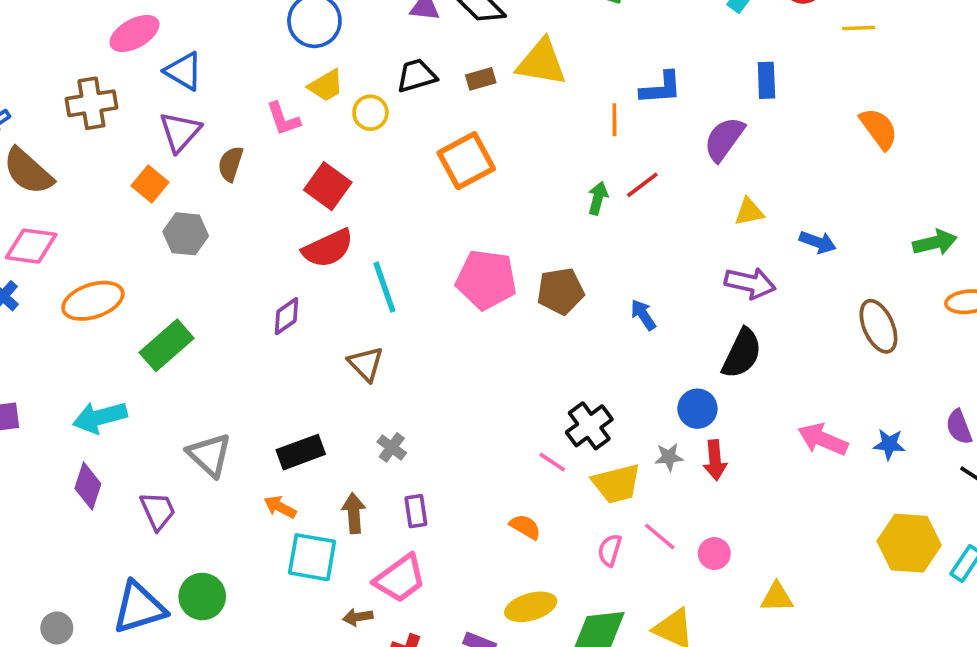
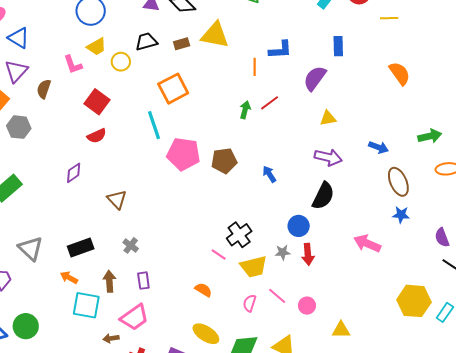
blue arrow: (818, 242) -> (379, 147), moved
red semicircle: (328, 248) -> (97, 136), size x0.7
cyan line: (384, 287) -> (154, 125), moved
blue star: (889, 444) -> (401, 215), moved
yellow ellipse: (531, 607) -> (206, 334), turned 48

